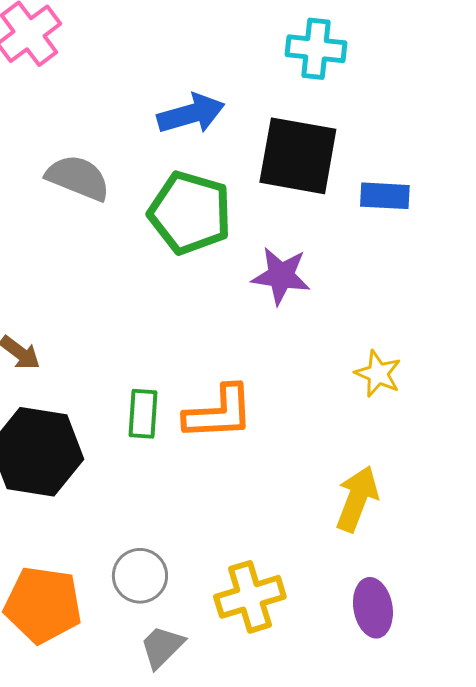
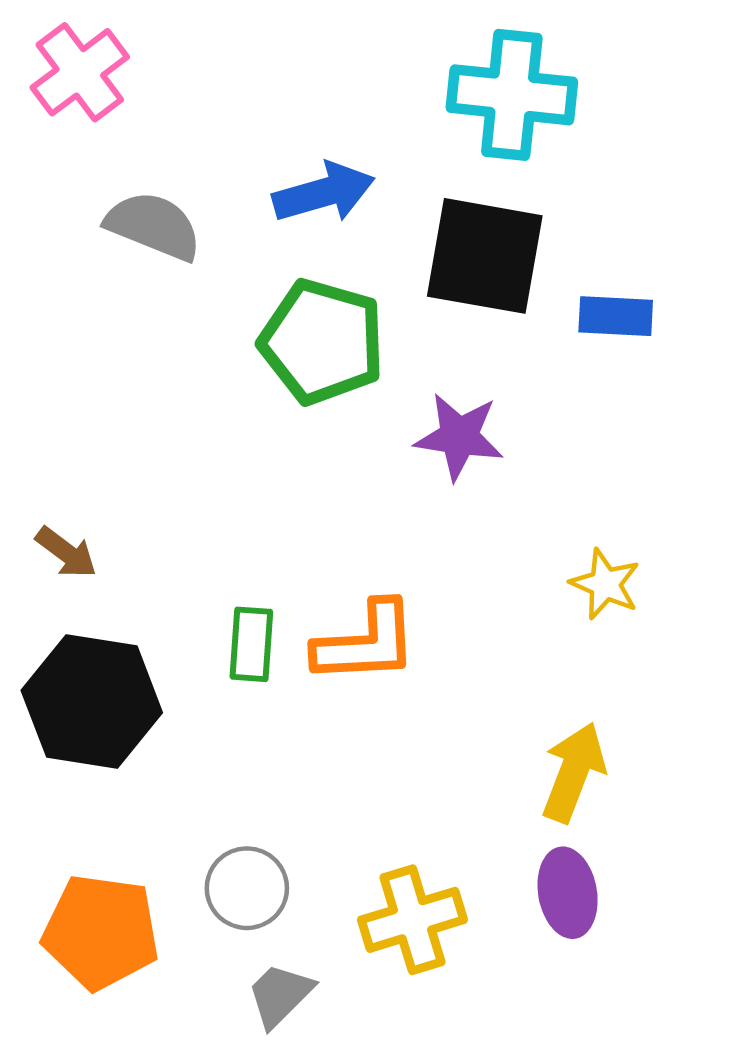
cyan cross: (316, 49) -> (512, 95), size x1.4
gray semicircle: (78, 178) -> (154, 226), moved
purple ellipse: (373, 608) -> (568, 893), moved

